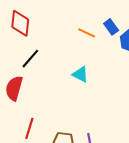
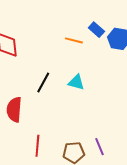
black line: (30, 59) -> (43, 83), moved

